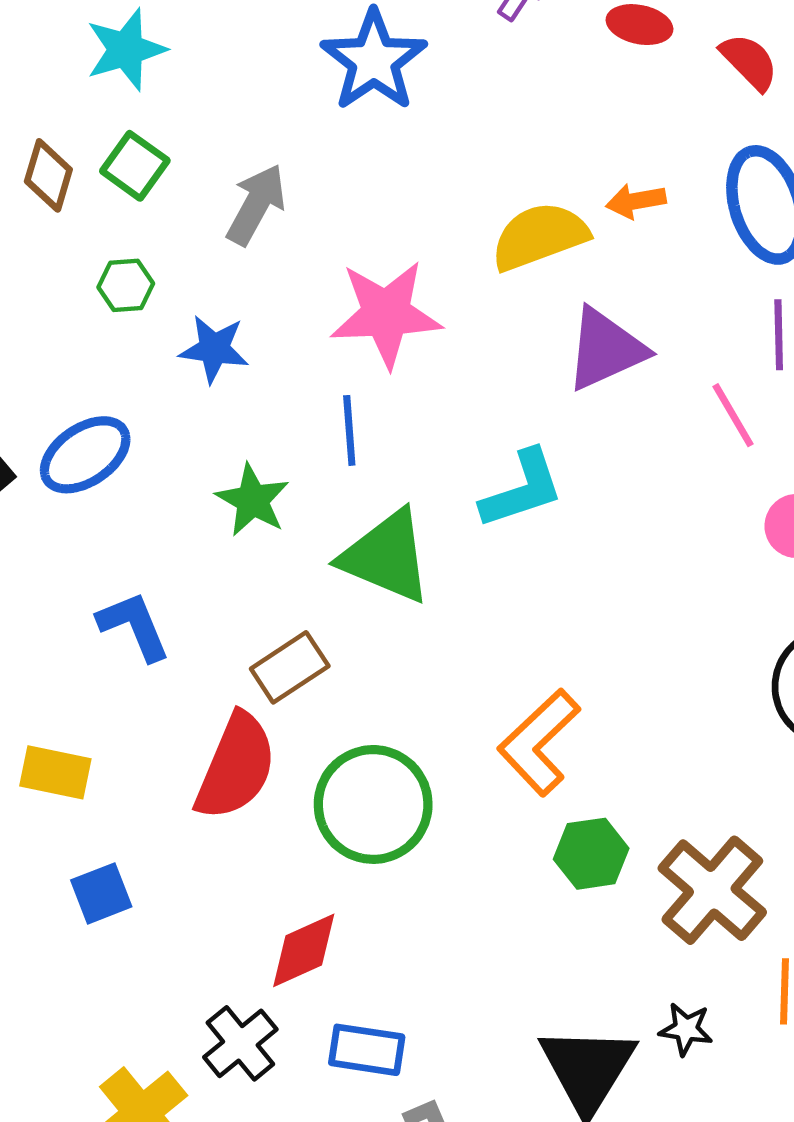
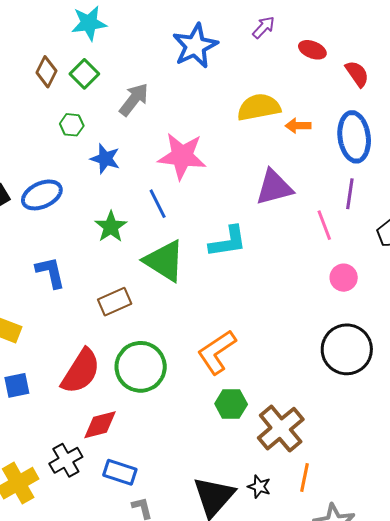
yellow semicircle: (540, 236) -> (259, 107), moved
blue line: (349, 430) -> (158, 204), turned -32
red semicircle: (236, 767) -> (81, 371), moved

